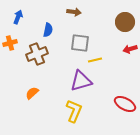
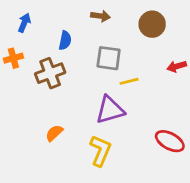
brown circle: (125, 22) -> (152, 24), moved
orange semicircle: (32, 93) -> (54, 133), moved

